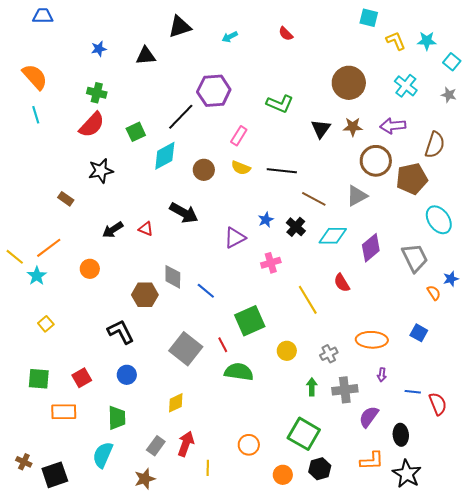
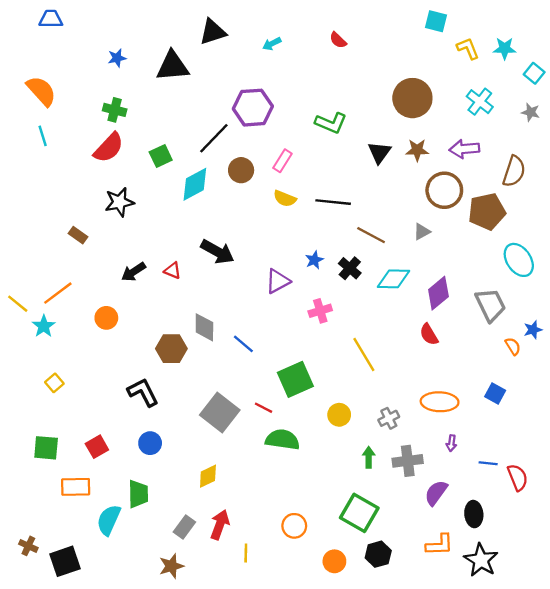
black triangle: (146, 56) -> (173, 66), size x1.4
brown circle: (204, 170) -> (241, 170), moved
gray triangle: (357, 196) -> (422, 232), size x0.7
red semicircle: (342, 283) -> (429, 334), moved
red line: (223, 345) -> (264, 408), turned -35
cyan semicircle: (103, 455) -> (109, 520), moved

